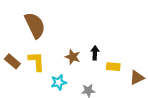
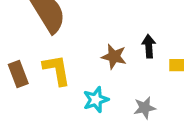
brown rectangle: (12, 61) -> (18, 74), turned 35

